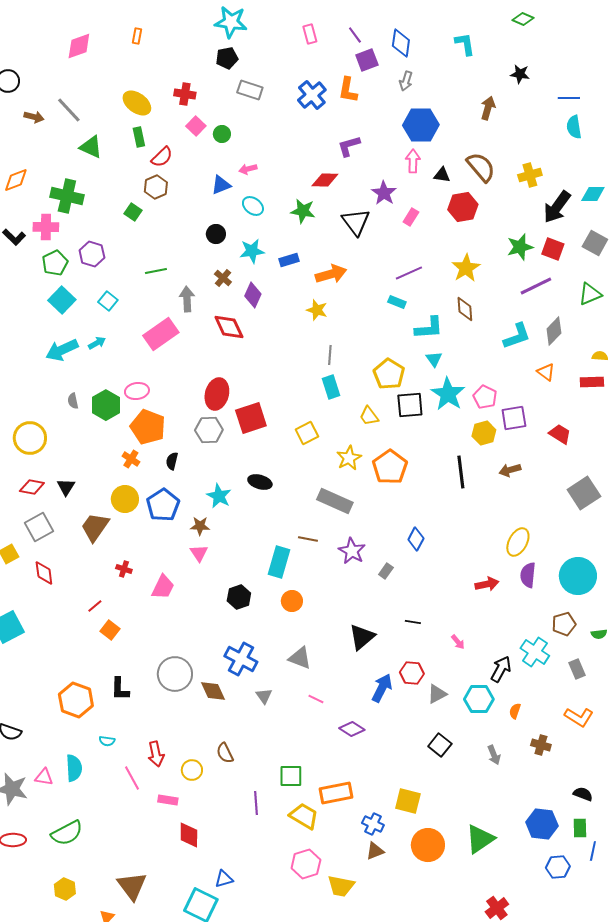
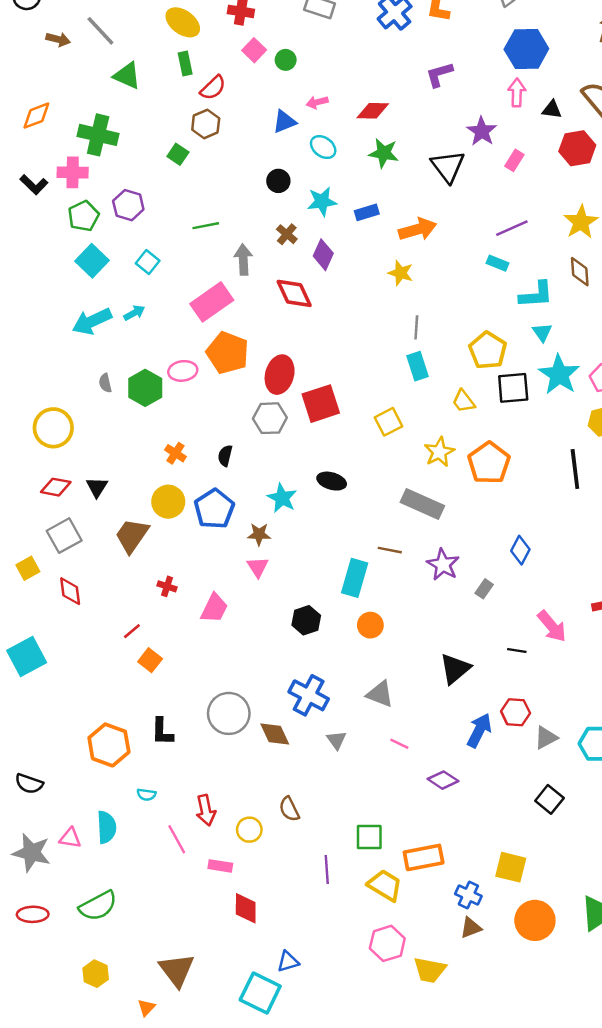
red diamond: (325, 180) -> (373, 111), moved
orange pentagon: (148, 427) -> (228, 353), moved
pink arrow: (458, 642) -> (552, 626), moved, size x1.8

